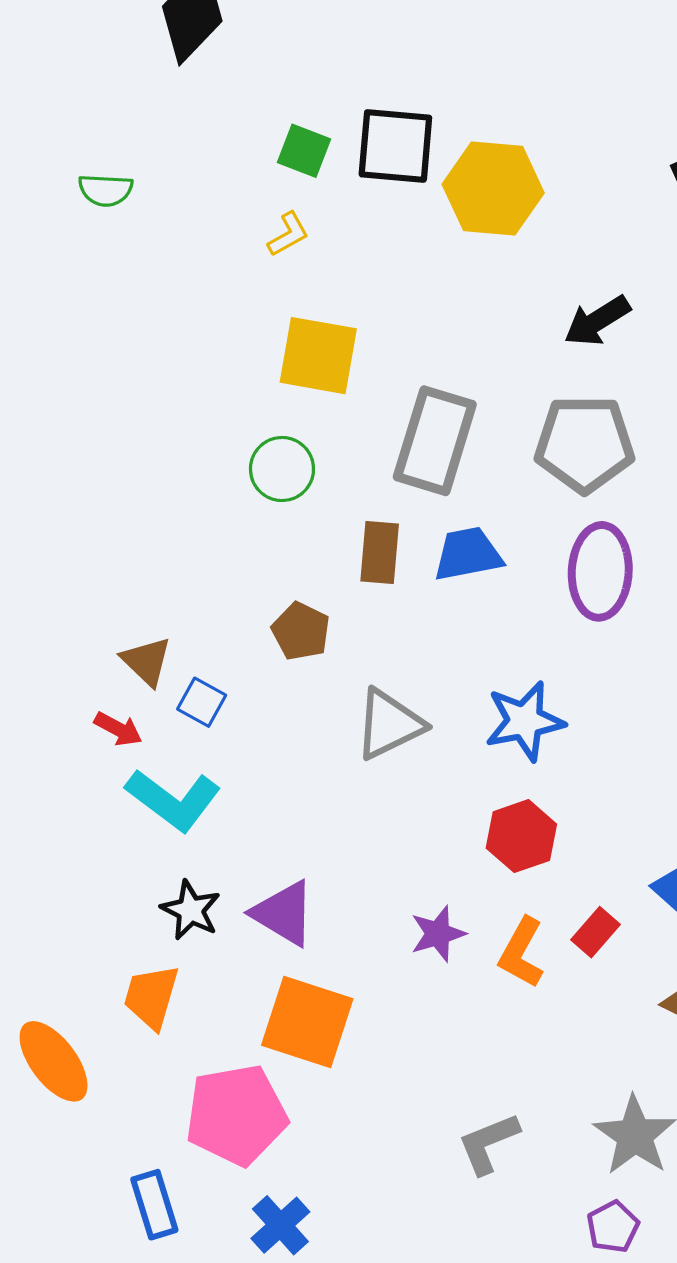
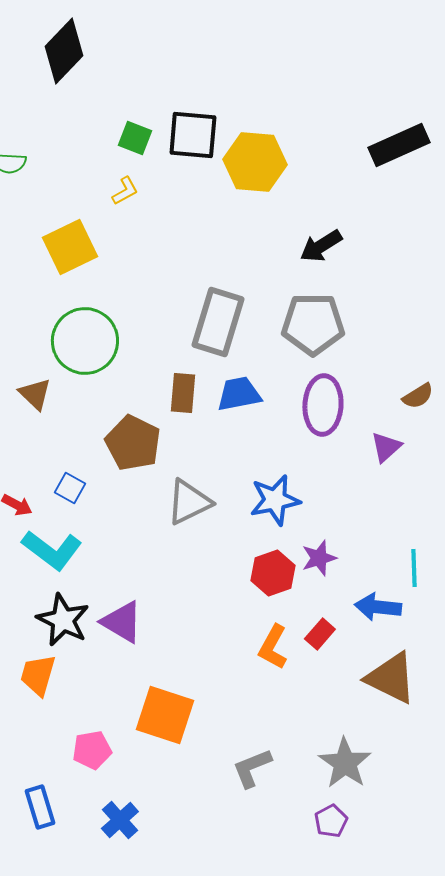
yellow square: (318, 356) -> (70, 247), moved, turned -36
green circle: (282, 469) -> (85, 341), moved, size x1.6
brown pentagon: (301, 631) -> (133, 443), size x1.5
brown triangle: (147, 661) -> (35, 394), moved
black star: (191, 910) -> (63, 620), size x1.4
purple star: (438, 934) -> (319, 558), moved
orange square: (307, 1022) -> (165, 715), moved
pink pentagon: (236, 1115) -> (92, 750), size x0.6

